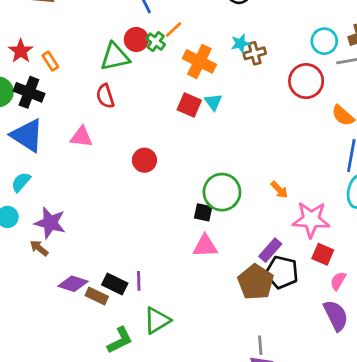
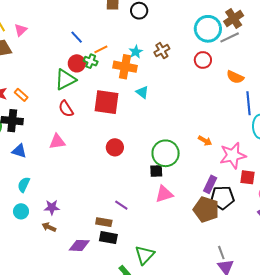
orange line: (174, 29) -> (101, 49), turned 32
cyan circle: (324, 41) -> (208, 29), size x1.4
cyan star: (240, 43) -> (136, 52), moved
red circle: (306, 81) -> (203, 60), size x0.7
red square: (189, 105) -> (106, 102), moved, size x1.5
blue triangle: (27, 135) -> (19, 151), size x0.6
red circle: (144, 160) -> (115, 147), moved
purple star: (50, 223) -> (52, 207), size x0.7
purple line: (139, 281) -> (121, 205), moved, turned -40
brown rectangle: (97, 296) -> (104, 222), moved

